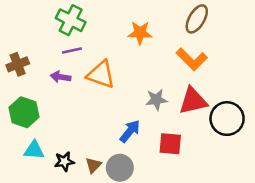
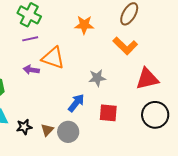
purple arrow: (61, 77) -> (31, 70), moved
red triangle: (193, 101) -> (147, 79), moved
black circle: (227, 119) -> (155, 115), moved

